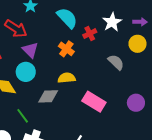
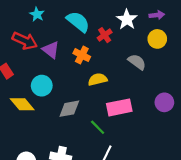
purple triangle: (30, 50) -> (51, 50), moved
yellow semicircle: (67, 78) -> (98, 79), moved
pink rectangle: (94, 102) -> (119, 107), turned -35
green line: (23, 116) -> (98, 127), moved

